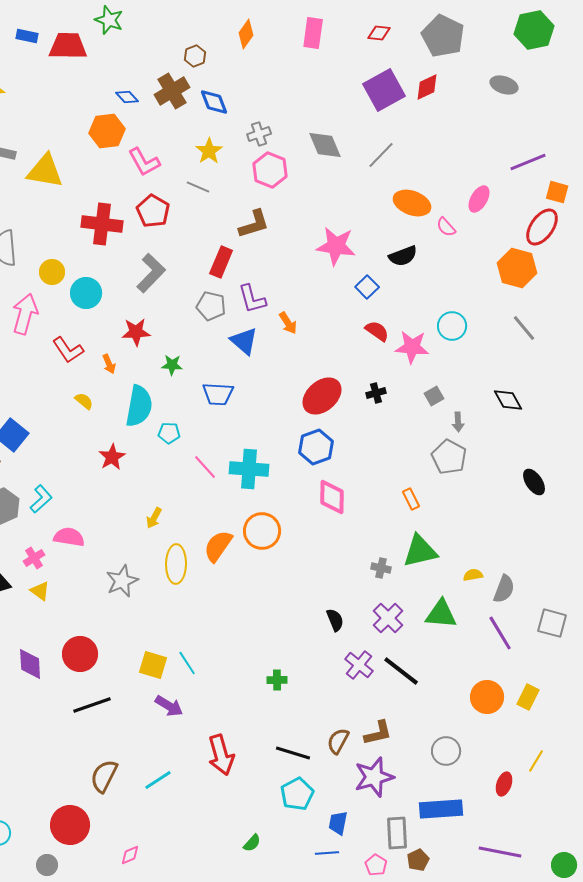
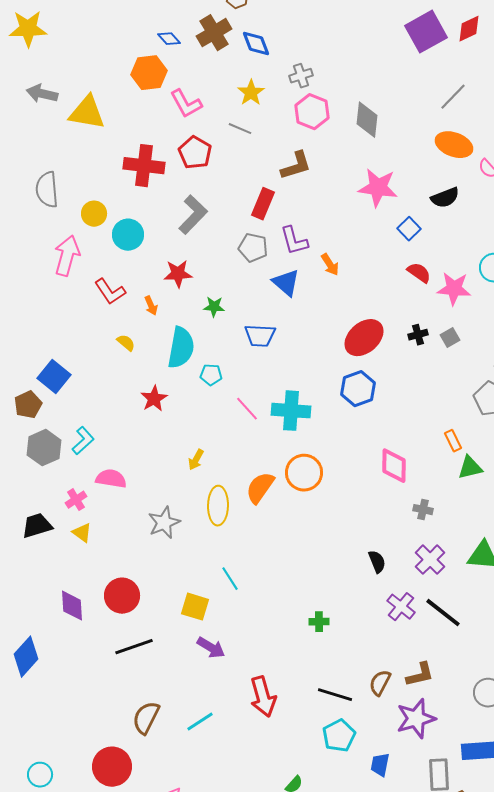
gray diamond: (325, 145) -> (367, 120), moved, turned 30
gray line: (381, 155) -> (453, 97), moved
gray square: (434, 396) -> (450, 338), moved
pink diamond: (332, 497) -> (394, 466), moved
green triangle: (420, 551) -> (470, 468), moved, size x0.7
cyan line: (187, 663) -> (230, 579), moved

